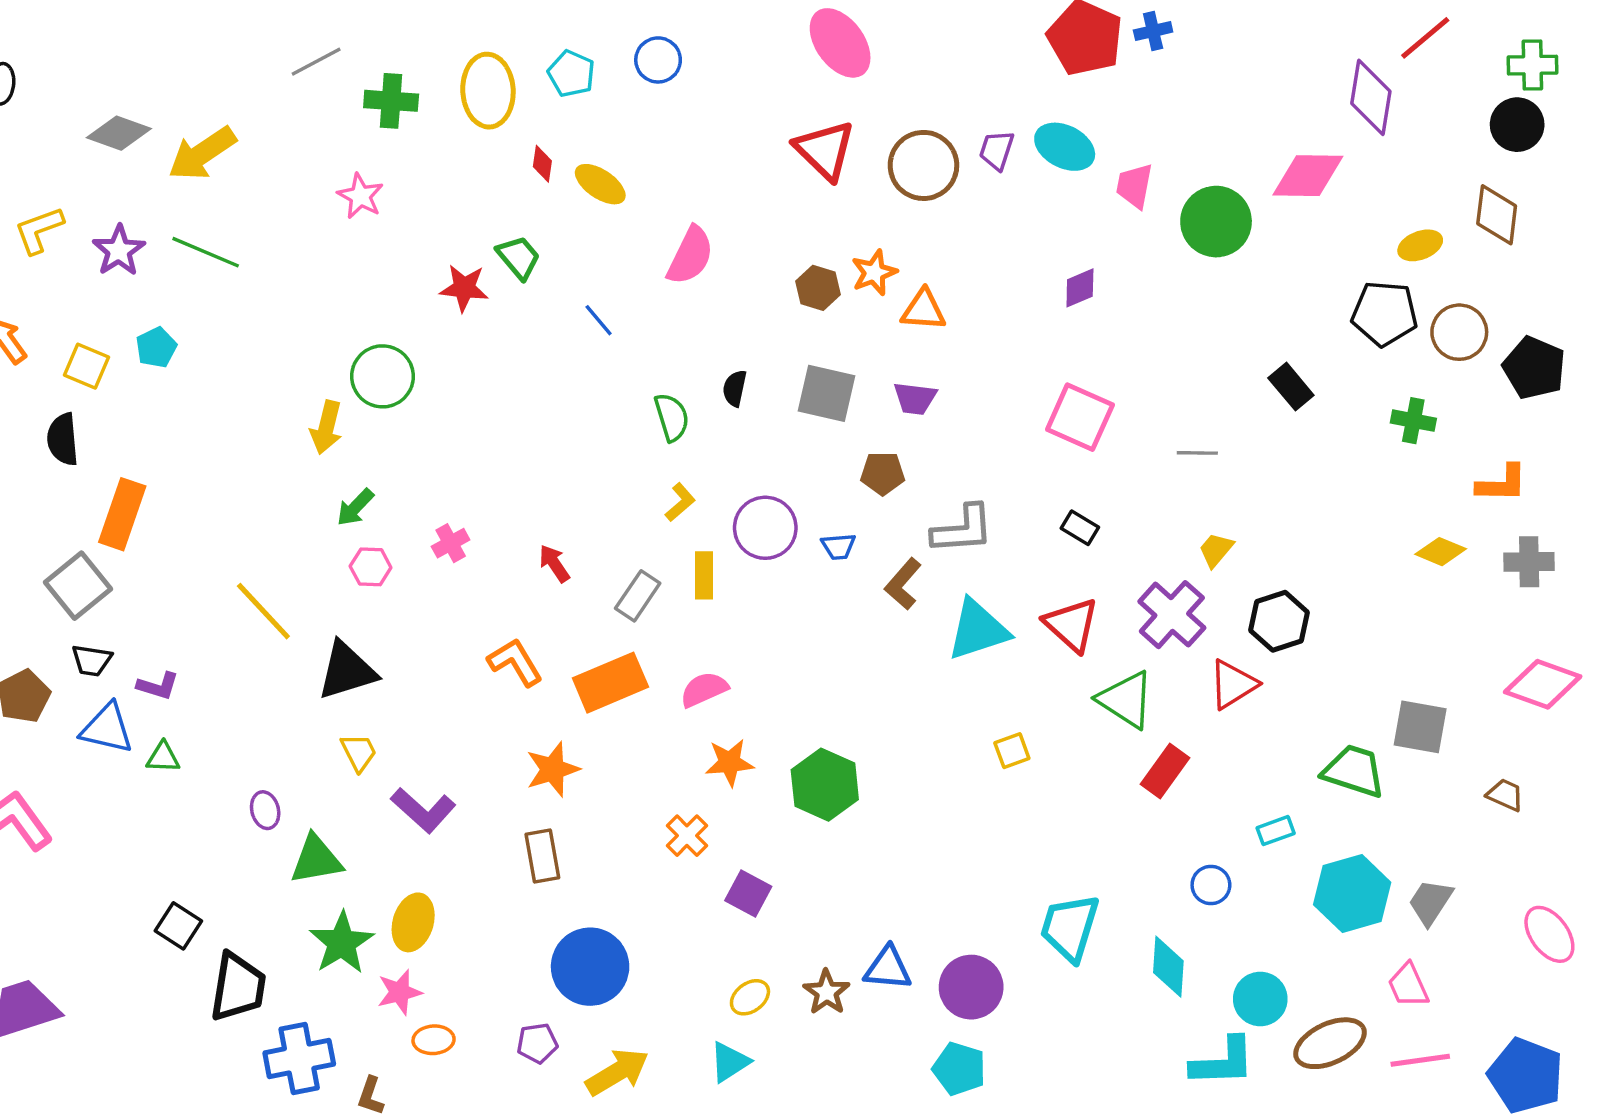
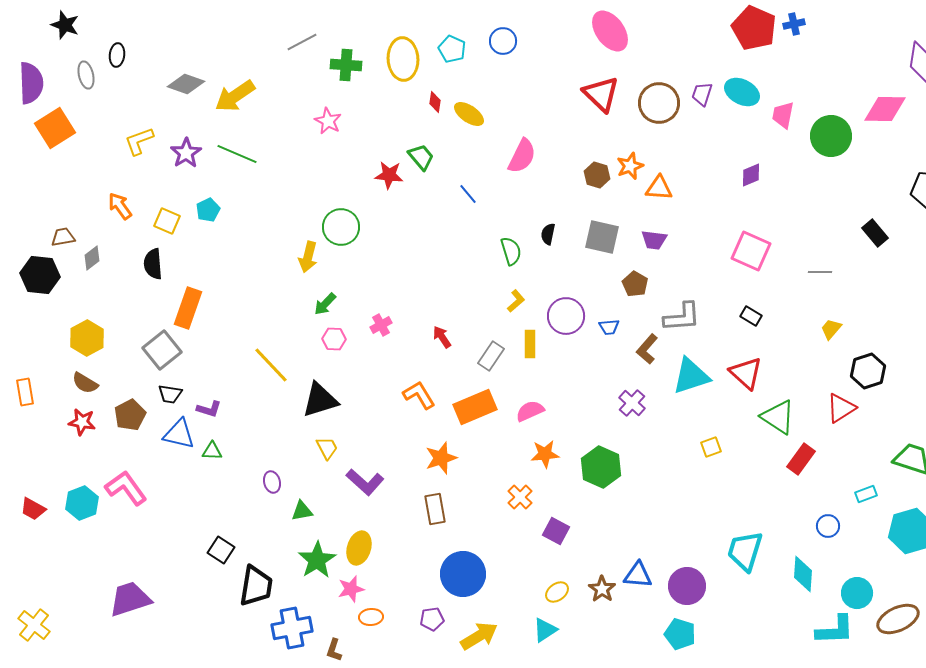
brown pentagon: (883, 473) -> (635, 284), turned 30
purple cross: (1172, 615) -> (632, 403), moved, size x0.7
green triangle: (316, 859) -> (302, 511), size x0.7

